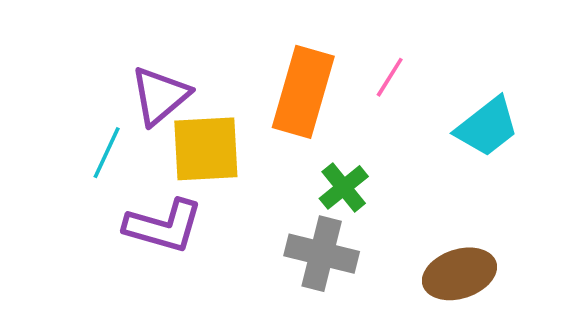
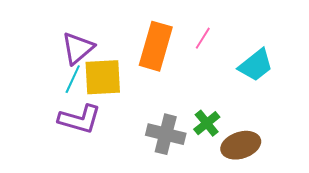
cyan line: (107, 153) -> (73, 79), moved
green cross: (344, 187) -> (207, 123), moved

